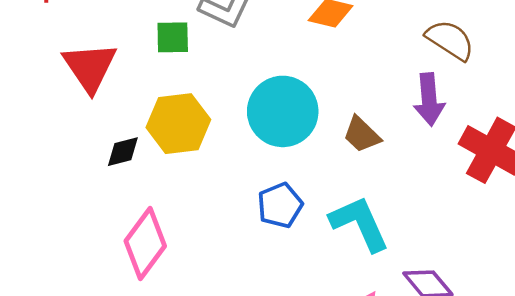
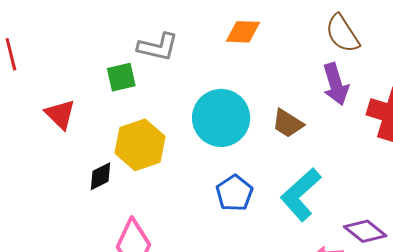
brown semicircle: (450, 40) -> (342, 33), turned -144
red triangle: (90, 67) -> (60, 114), size x0.7
cyan L-shape: (360, 224) -> (301, 195), turned -96

